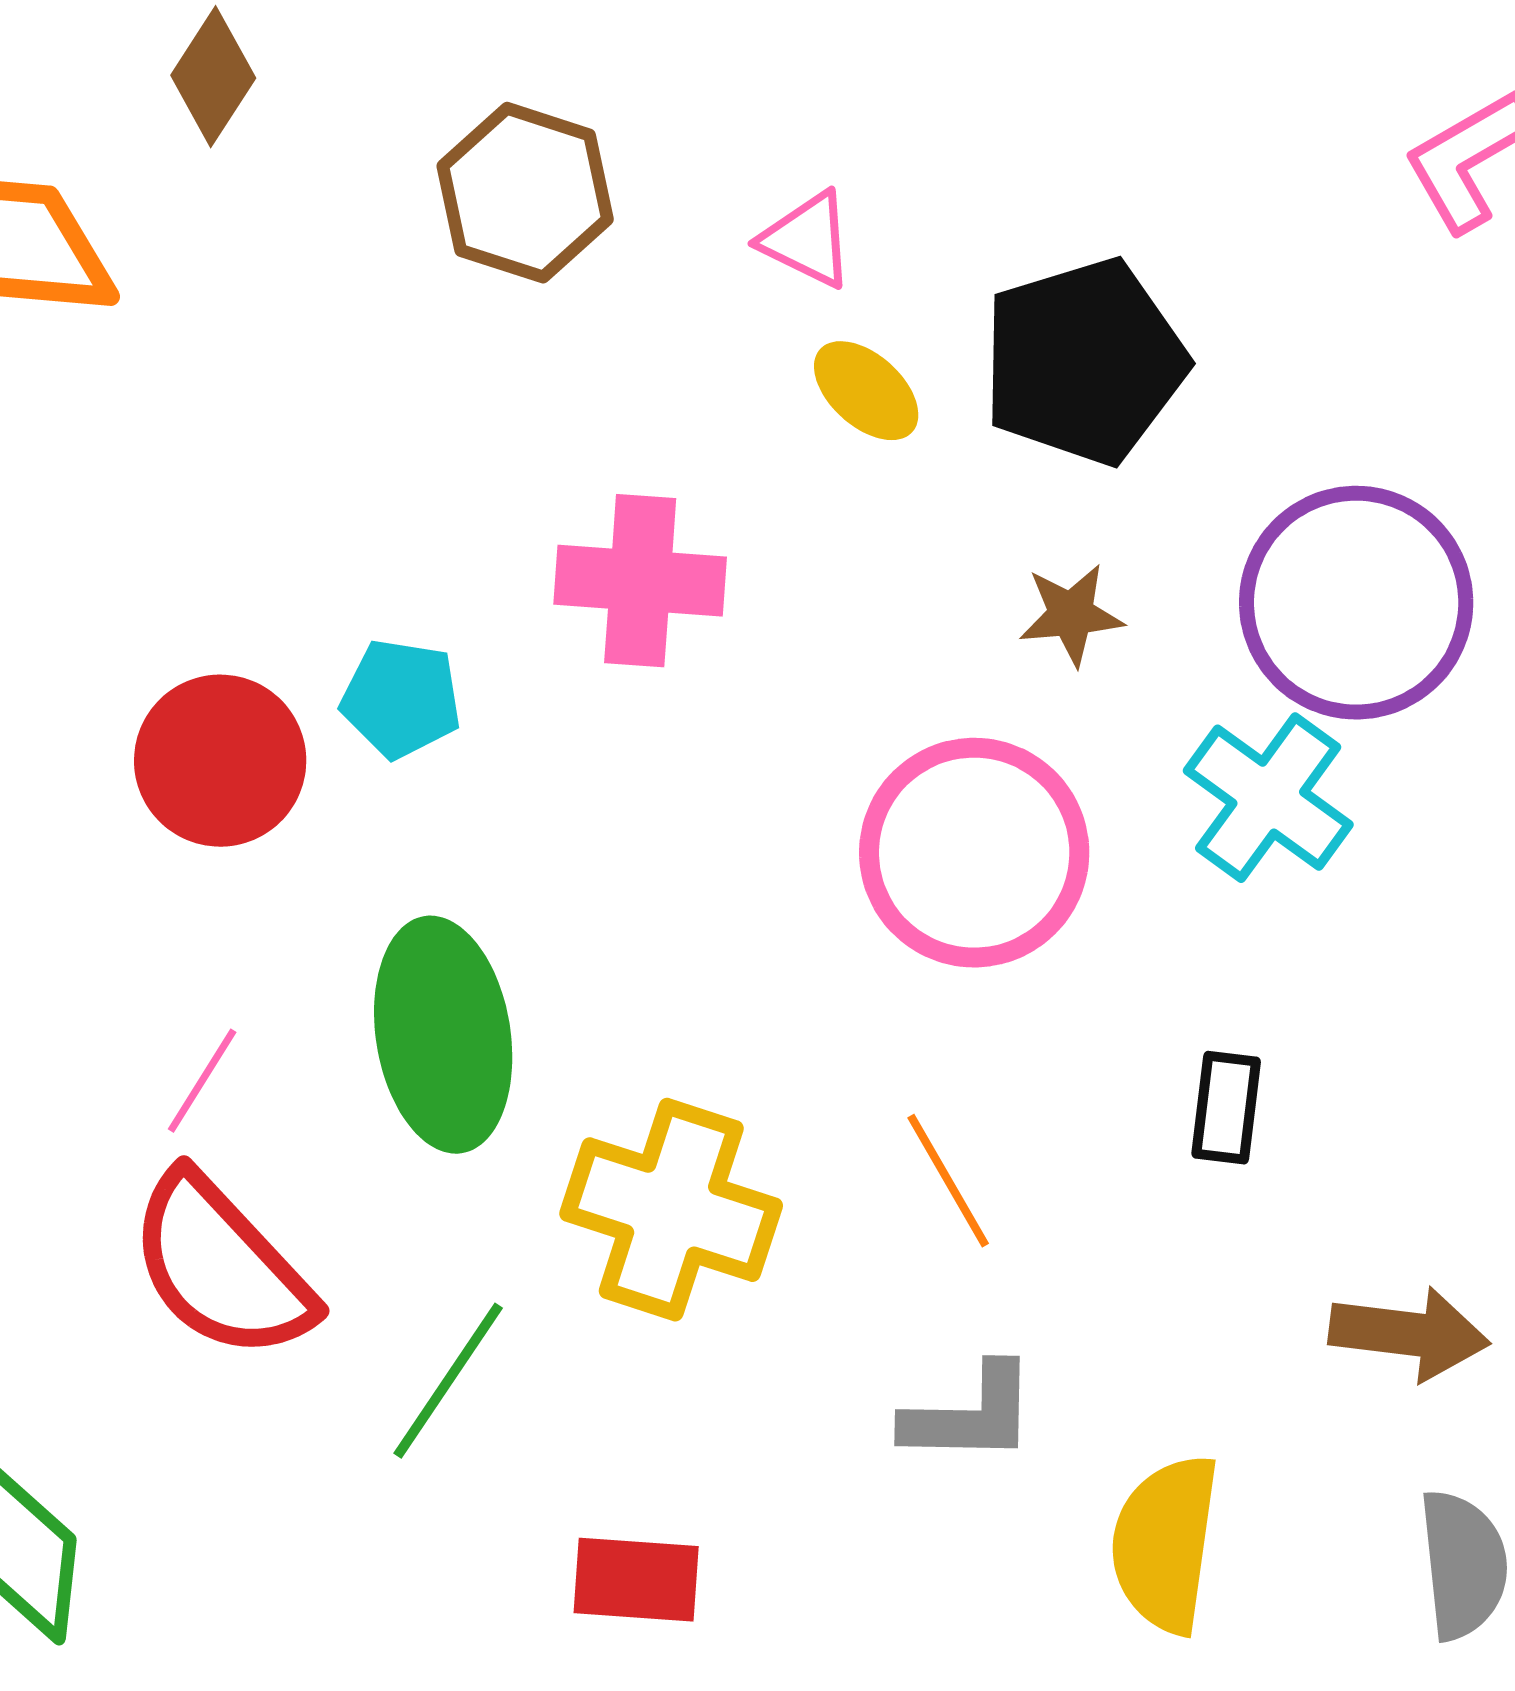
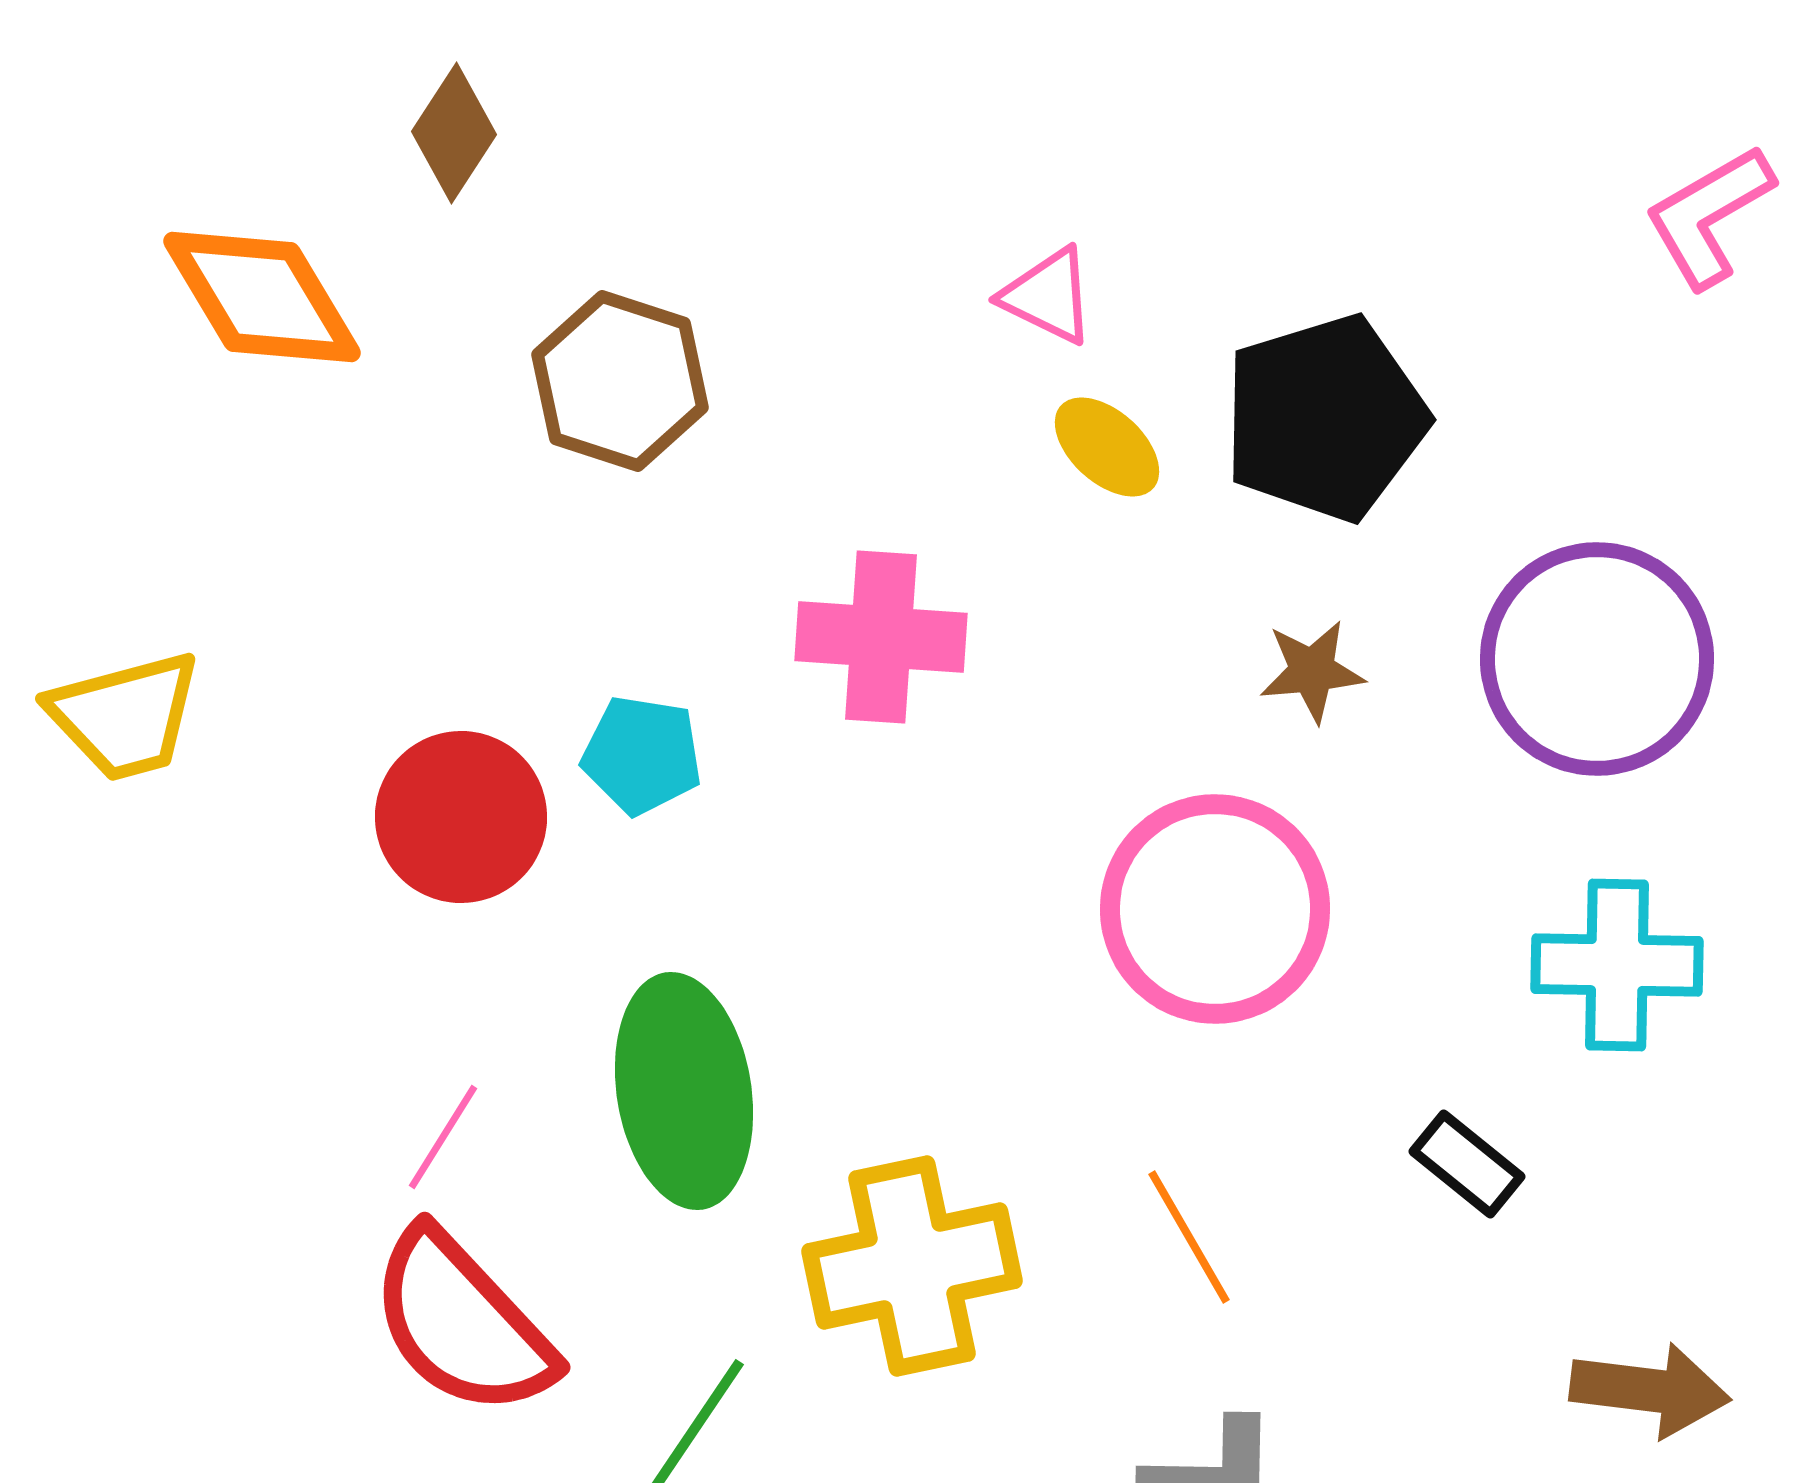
brown hexagon: (525, 193) -> (620, 381), moved
cyan cross: (1268, 798) -> (1617, 965), moved, turned -35
black rectangle: (1226, 1108) -> (1467, 1164), turned -58
yellow cross: (671, 1210) -> (912, 1266), turned -30

